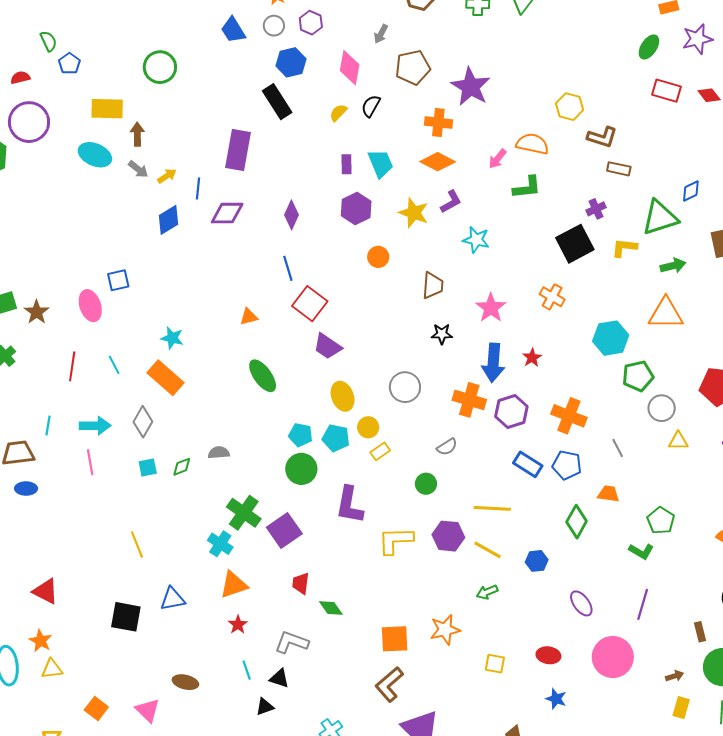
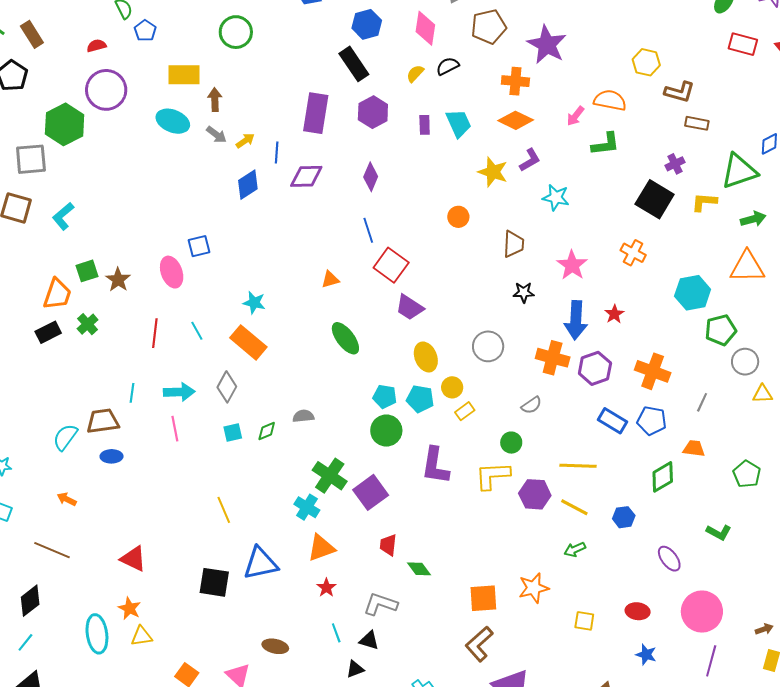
black semicircle: (371, 106) -> (448, 66), turned 35
purple hexagon: (356, 209) -> (373, 112), moved
black square: (575, 244) -> (655, 199), turned -30
gray line: (618, 448) -> (702, 402), turned 54
green diamond: (577, 522) -> (663, 477), turned 32
yellow L-shape: (396, 540) -> (493, 476), moved
green L-shape: (641, 551) -> (719, 532), moved
blue triangle: (173, 599) -> (261, 563), size x1.4
purple line: (643, 604) -> (711, 661), moved

